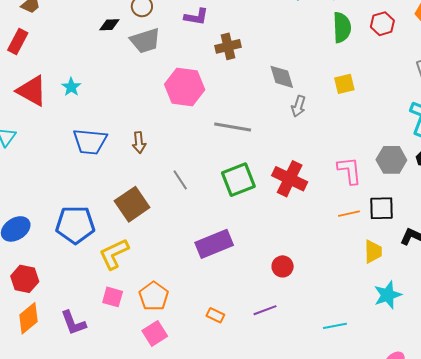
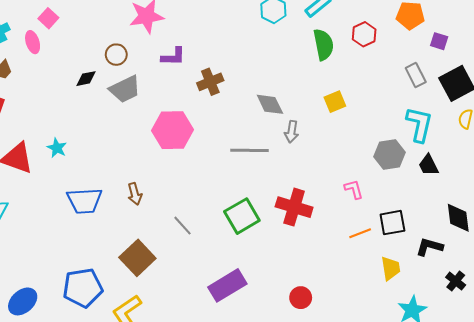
gray line: (233, 127) -> (249, 150), moved
gray hexagon: (391, 160) -> (389, 155), moved
pink L-shape: (349, 171) -> (354, 189), size x0.7

